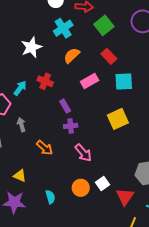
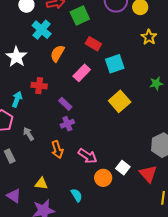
green square: (104, 25) -> (80, 16), turned 30
purple cross: (71, 126) -> (67, 124), moved
orange arrow: (45, 148) -> (57, 150), turned 48
pink arrow: (83, 153) -> (88, 156), moved

